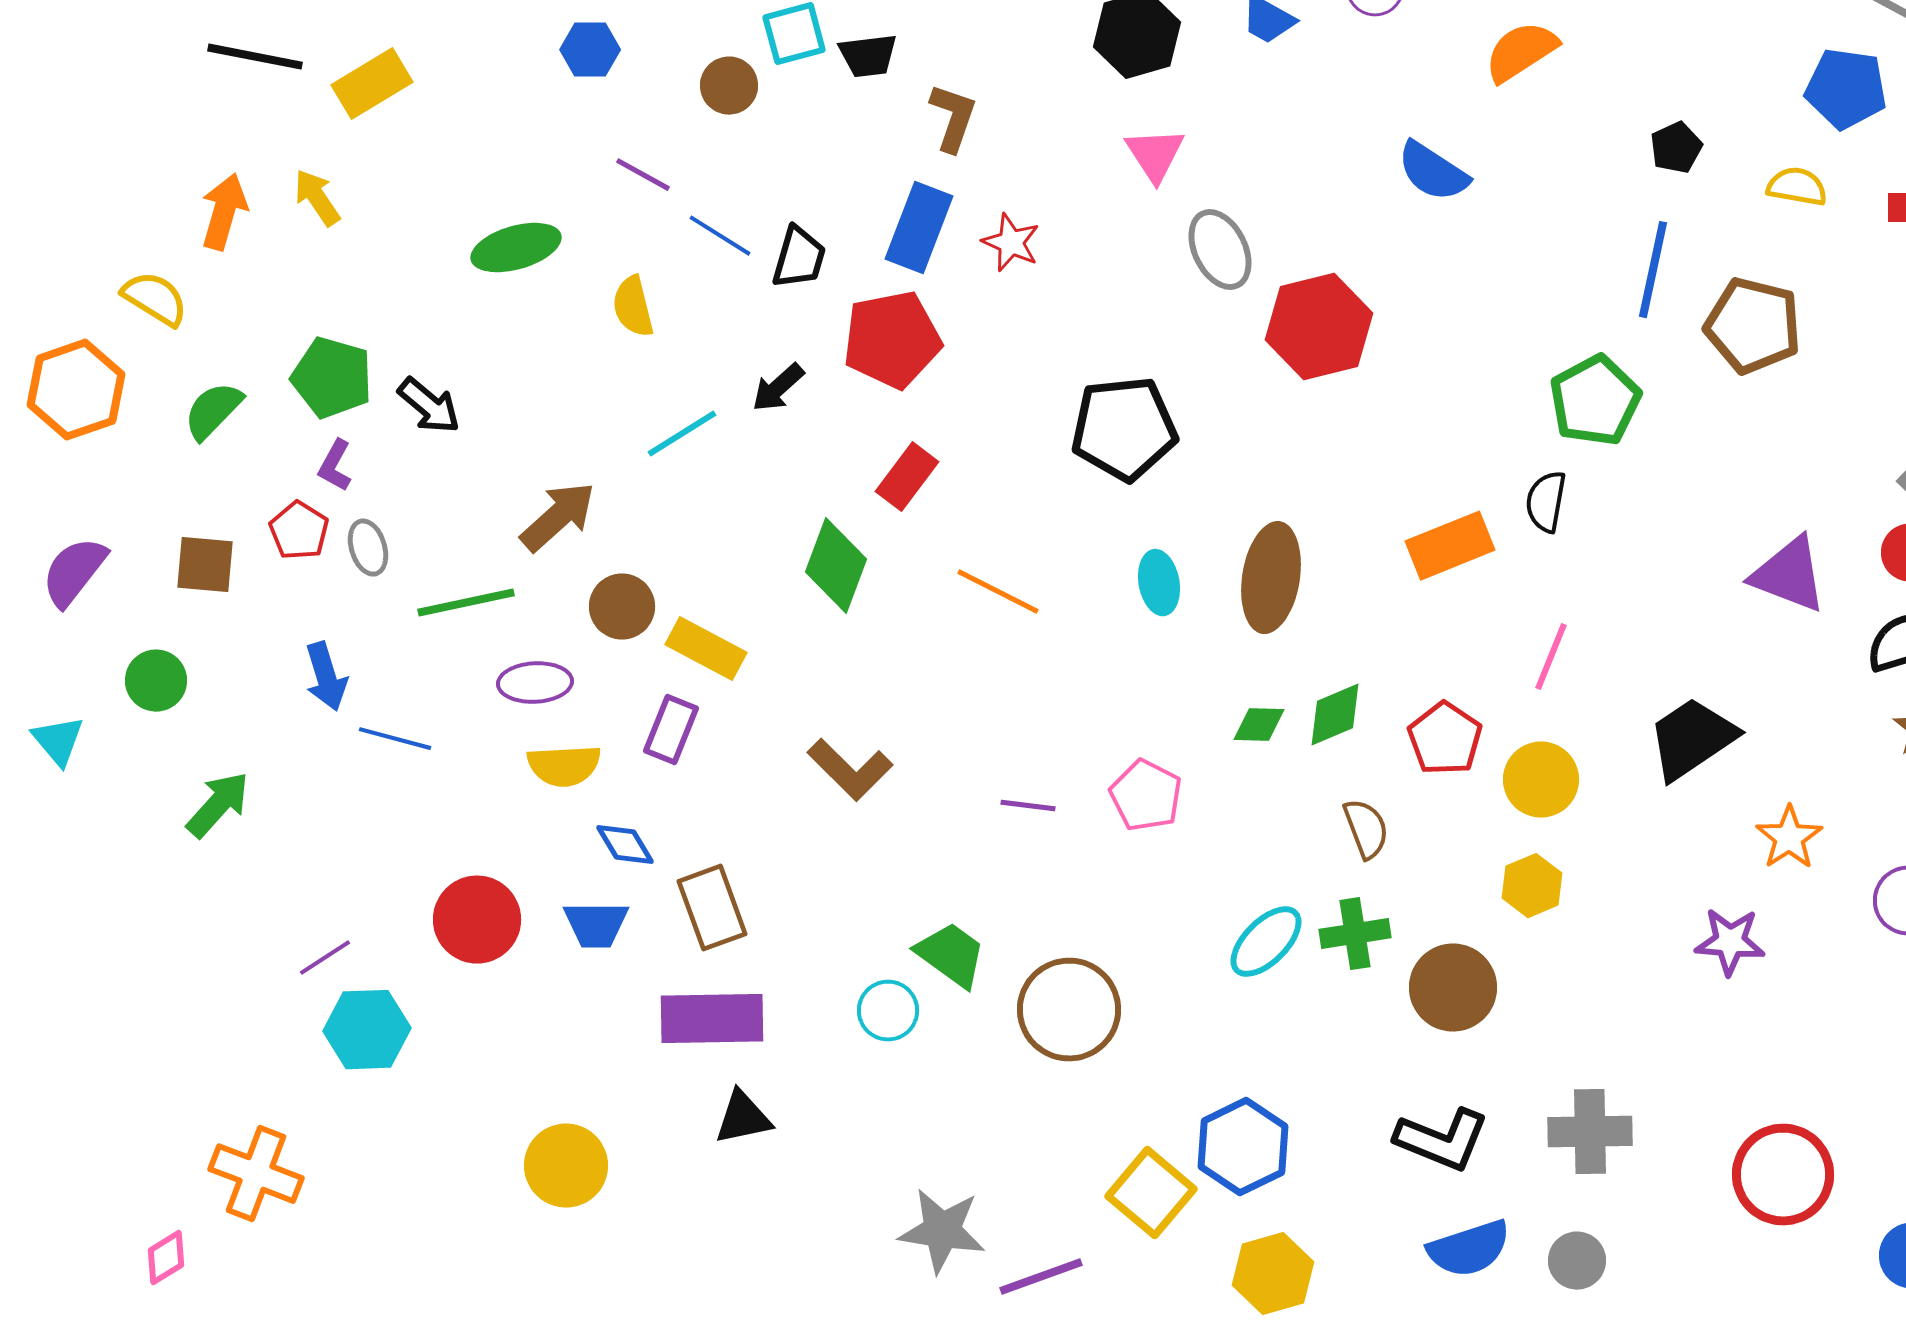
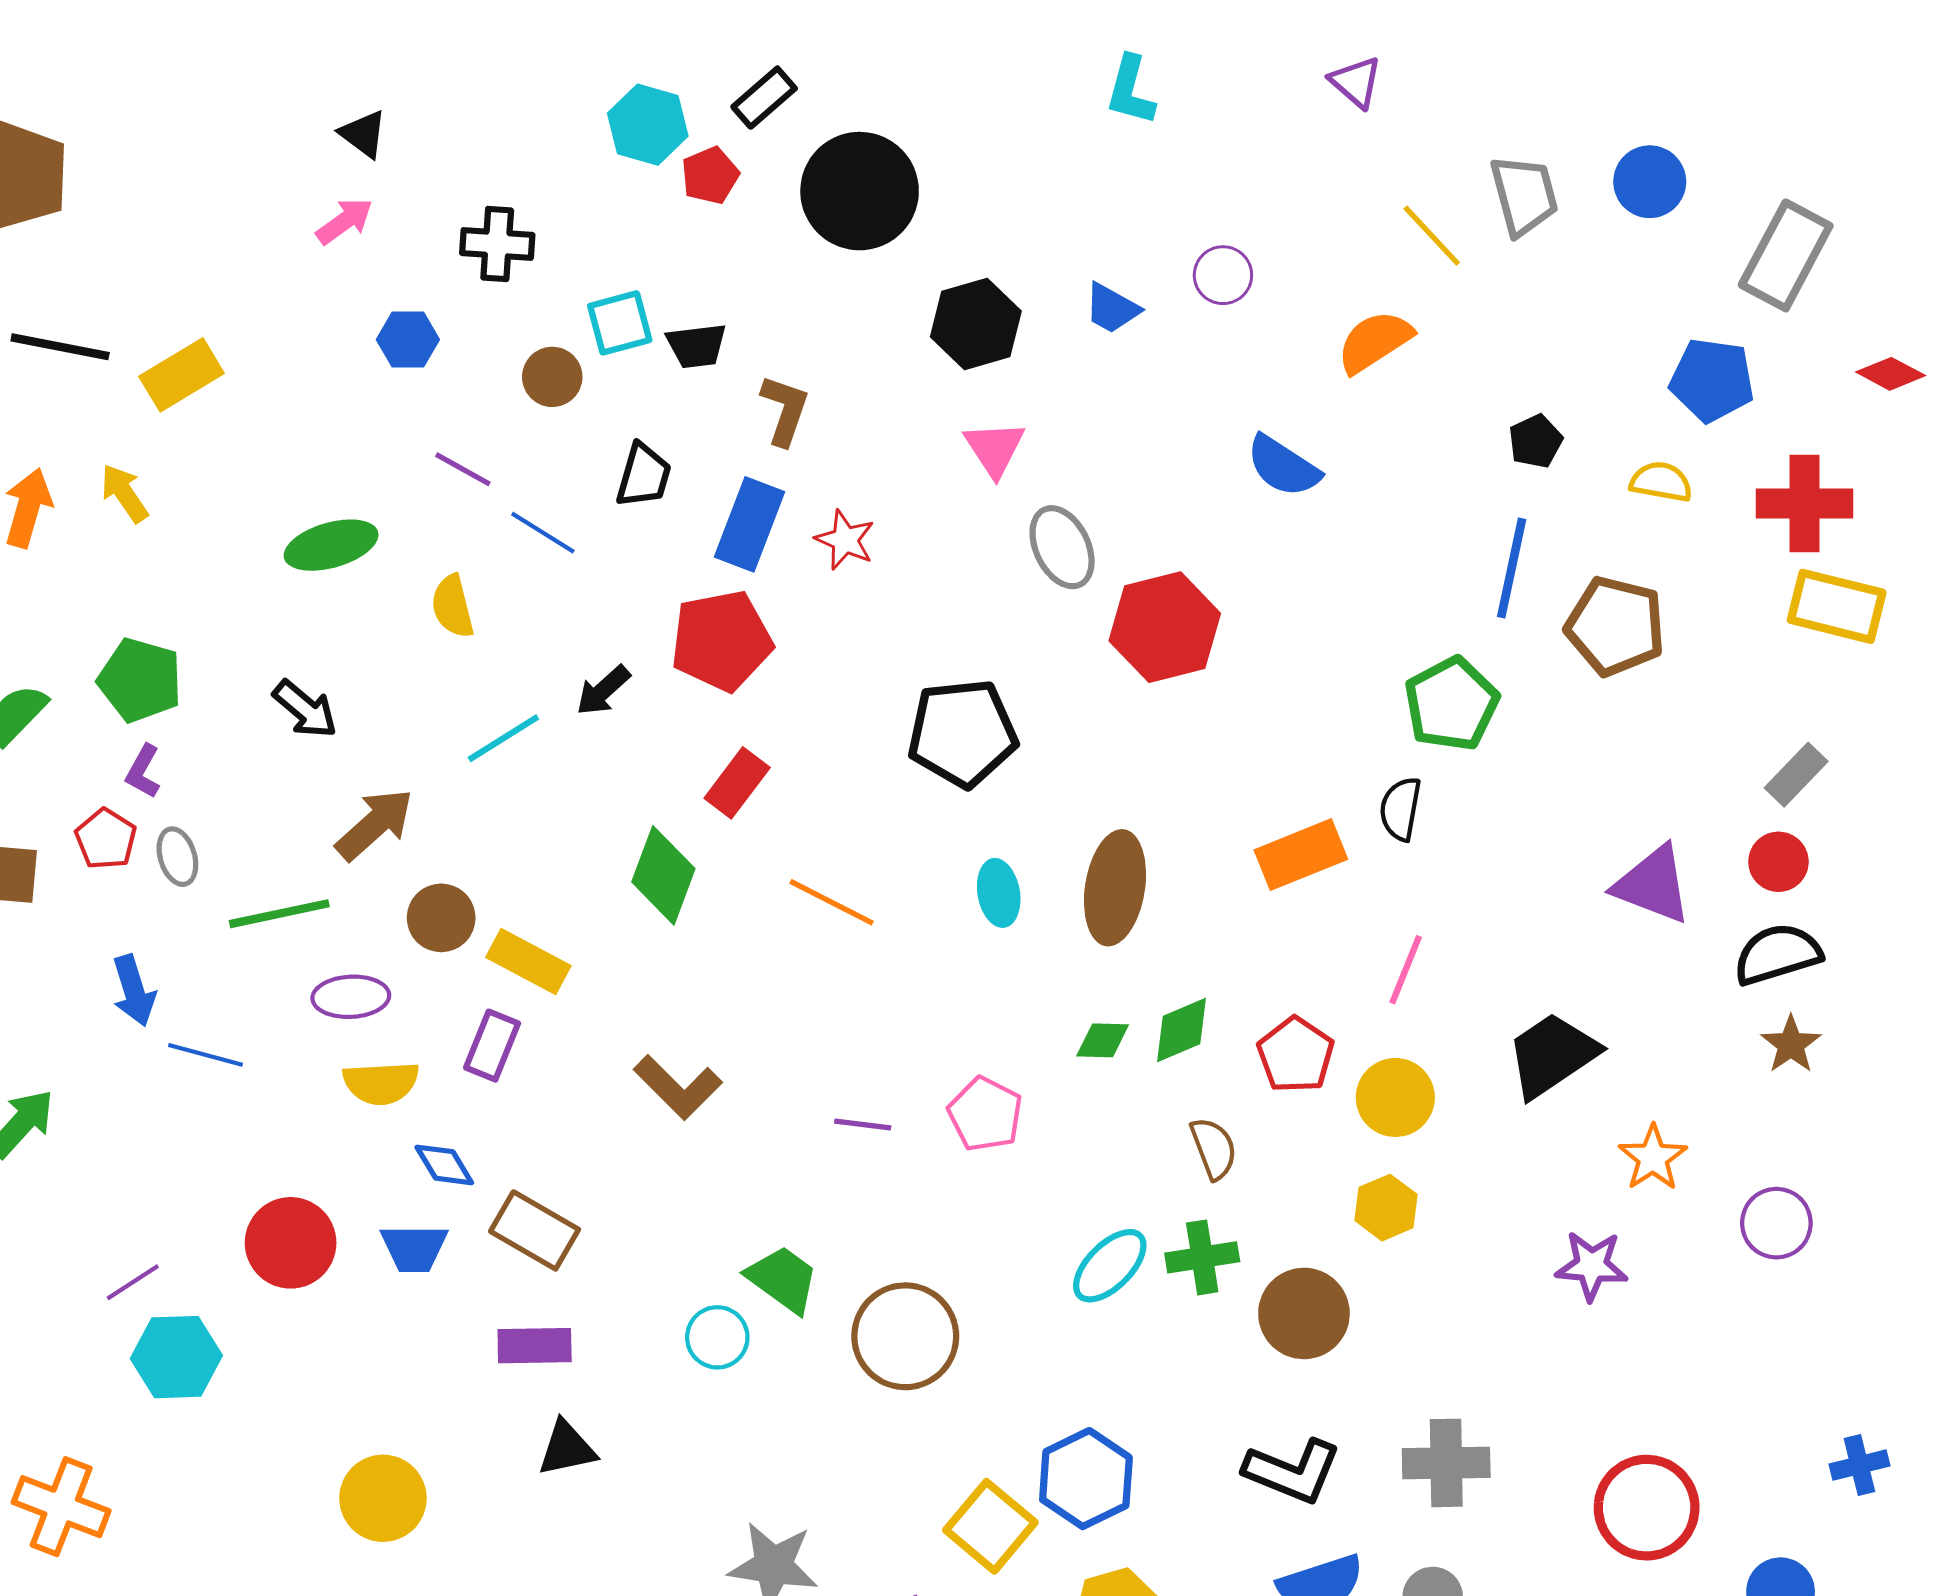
black trapezoid: (799, 258) -> (644, 476), moved
black arrow: (429, 406) -> (305, 709), moved
brown rectangle: (712, 908) -> (535, 1230), turned -40
purple rectangle: (712, 1019) -> (535, 1346), size x0.7

